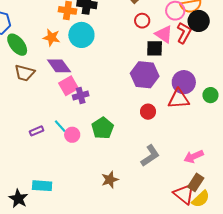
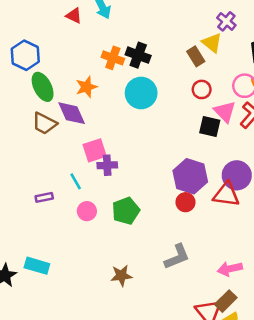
cyan circle: (81, 35) -> (141, 93), moved
orange star: (52, 38) -> (86, 87), turned 30
purple diamond: (59, 66) -> (72, 113), moved
purple hexagon: (145, 75) -> (190, 176), moved
cyan line: (60, 126) -> (76, 181), moved

